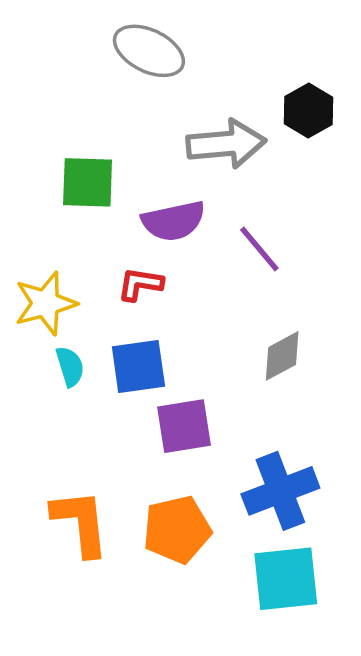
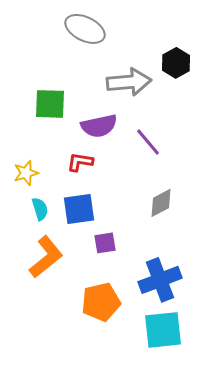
yellow star: (45, 303) -> (26, 173), size x0.7
purple square: (184, 426) -> (105, 243), size x0.7
orange L-shape: (81, 523) -> (46, 257), moved, turned 57

